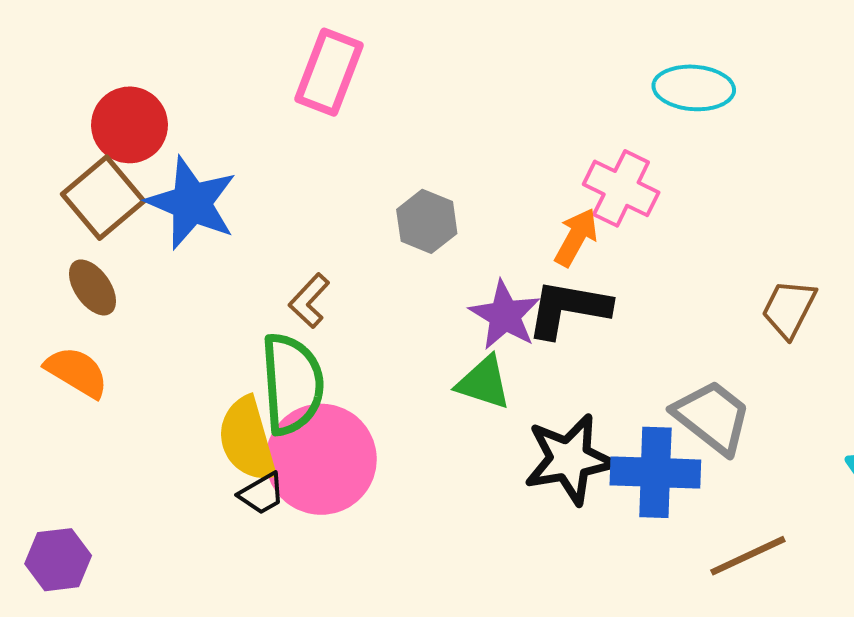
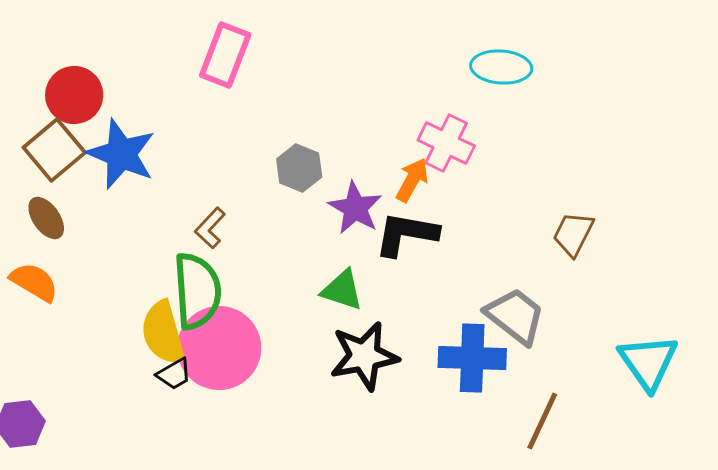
purple star: (505, 315) -> (355, 208), moved
black star: (570, 459) -> (364, 356), moved
brown line: (748, 556) -> (542, 421), turned -40

